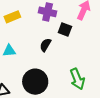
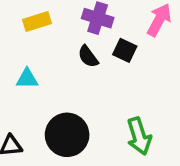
black semicircle: (45, 45) -> (88, 56), moved, turned -72

